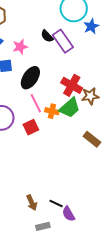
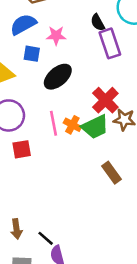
black semicircle: (47, 36) -> (98, 22), moved
pink line: (36, 103) -> (54, 123), moved
red square: (31, 127) -> (22, 149), moved

